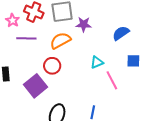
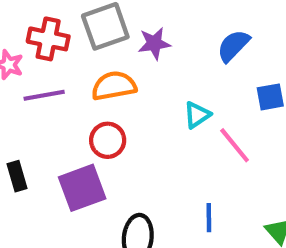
orange semicircle: (60, 41) -> (114, 86), turned 30
purple square: (36, 86) -> (82, 188), turned 30

